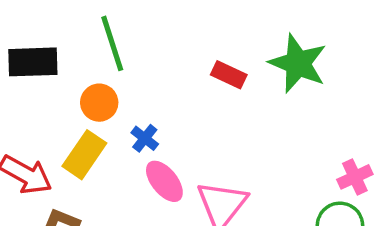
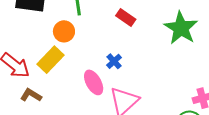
red rectangle: (229, 75) -> (126, 18), moved
blue cross: (145, 138) -> (114, 61), moved

